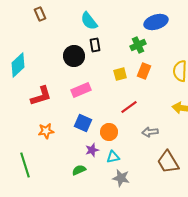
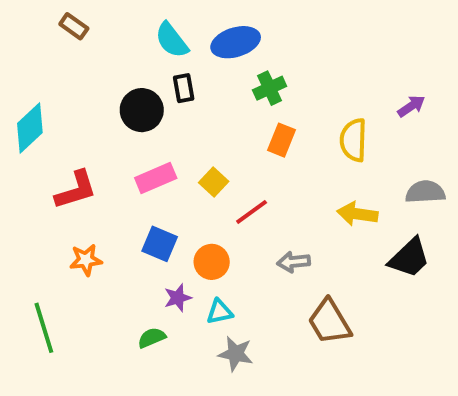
brown rectangle: (40, 14) -> (74, 26), turned -32
blue ellipse: (156, 22) -> (236, 42), moved
yellow square: (120, 74) -> (214, 182), moved, turned -32

